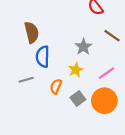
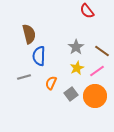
brown line: (112, 36) -> (102, 51), moved
yellow star: (76, 70) -> (77, 68), moved

